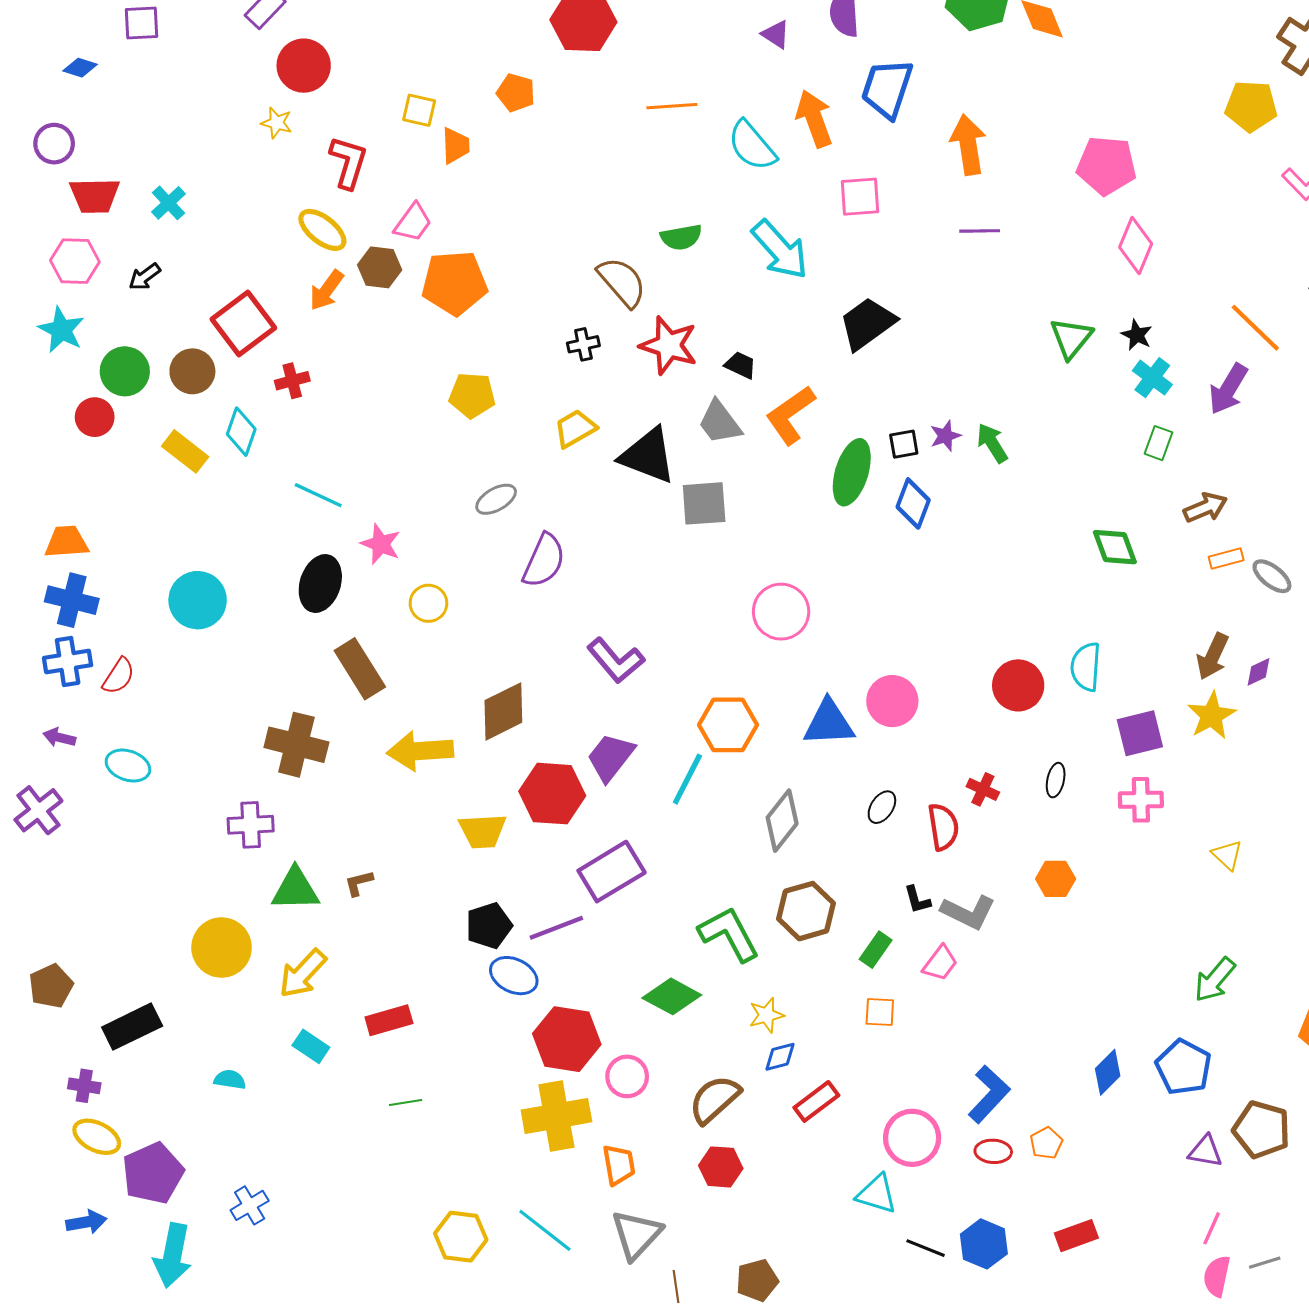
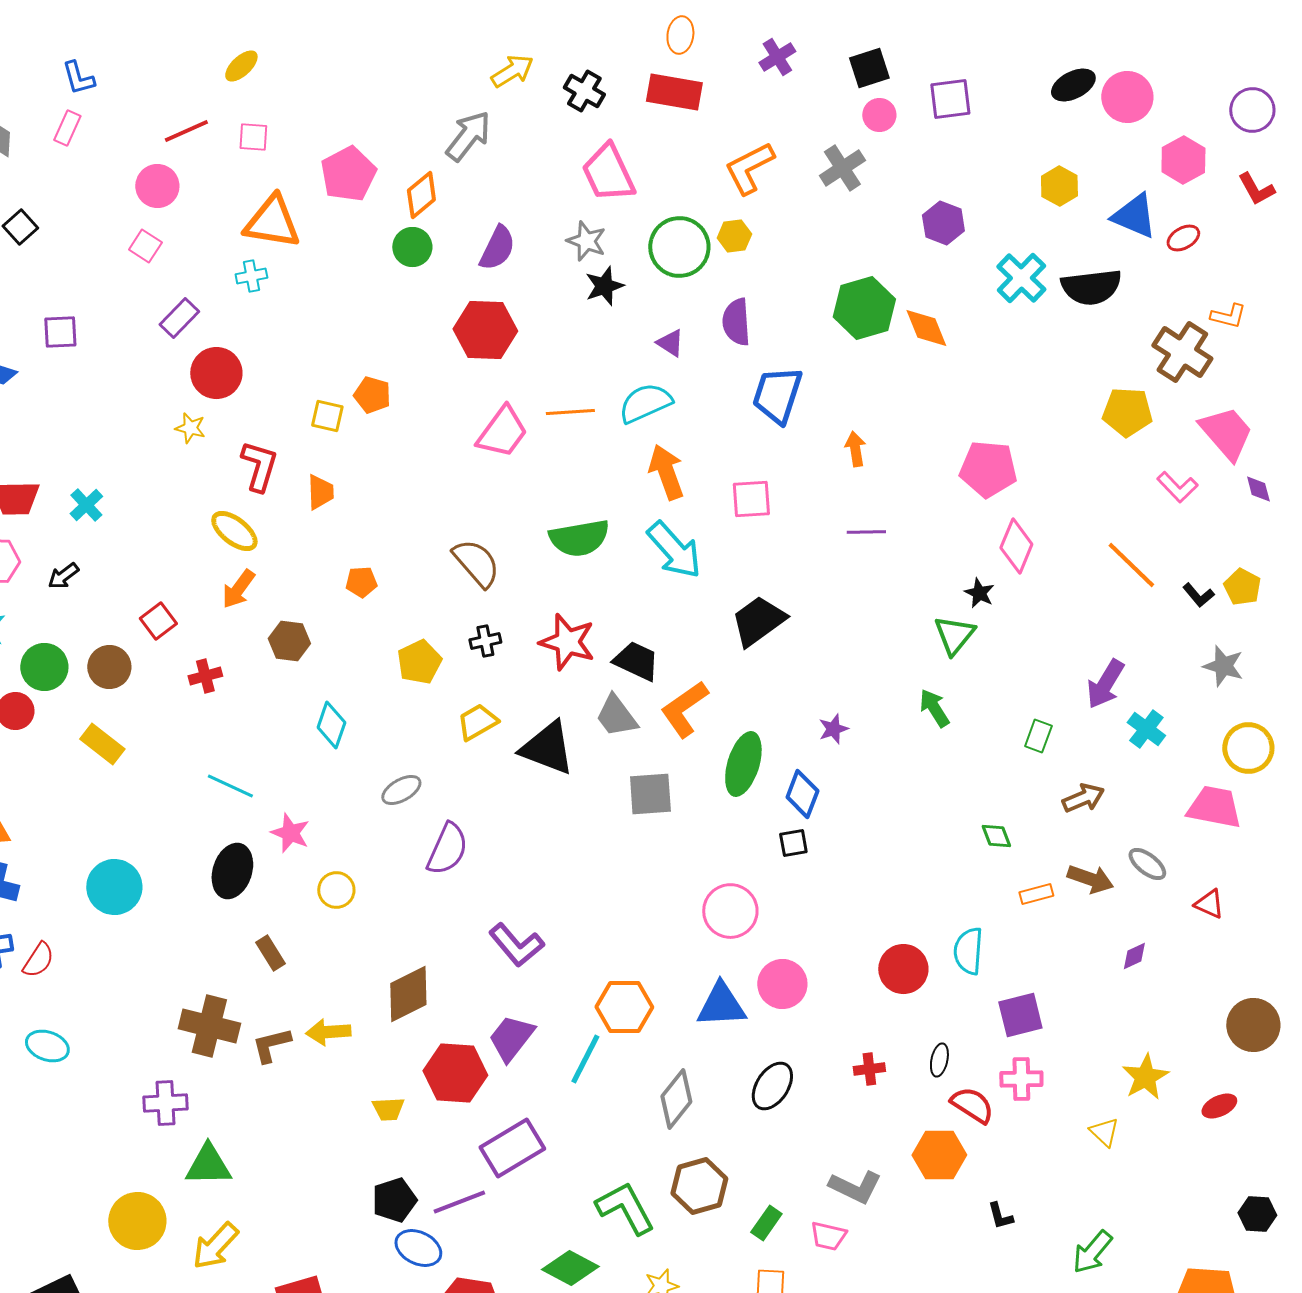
orange pentagon: (516, 93) -> (372, 395), moved
orange arrow: (814, 119) -> (666, 472), moved
orange arrow: (968, 145) -> (855, 449), size x0.6
orange trapezoid: (456, 146) -> (320, 492), moved
cyan semicircle: (752, 146) -> (645, 403), moved, turned 106
pink trapezoid: (413, 223) -> (502, 432), moved, size x1.4
green semicircle: (681, 237) -> (579, 538), size x1.5
brown hexagon: (380, 267) -> (289, 641), moved
brown semicircle: (622, 282) -> (476, 563), moved
orange pentagon: (454, 283) -> (361, 582), size x0.5
red square: (243, 324) -> (158, 621), size x0.6
orange line: (1255, 328) -> (1131, 565), moved
black star: (1137, 335) -> (979, 593), moved
black trapezoid: (740, 365) -> (636, 661), size x1.5
cyan cross: (1152, 378) -> (1146, 729), moved
yellow pentagon: (472, 395) -> (419, 662), moved, turned -30
cyan diamond: (241, 432) -> (331, 725), moved
green arrow: (992, 443) -> (934, 708), moved
black square: (904, 444) -> (793, 843), moved
gray square: (704, 503) -> (650, 794), moved
green diamond: (1115, 547) -> (996, 836), size x0.7
orange rectangle: (1226, 559) -> (1036, 894), moved
pink circle: (781, 612) -> (730, 911), moved
brown arrow: (1213, 656) -> (1090, 879), moved, turned -96
brown rectangle: (360, 669) -> (270, 953), size x0.6
yellow star: (1212, 716) -> (1145, 1077), moved
yellow arrow: (420, 751) -> (328, 1032), size x0.7
red cross: (983, 789) -> (869, 1069), turned -32
black ellipse: (882, 807) -> (772, 1086), size x1.5
red semicircle: (943, 827) -> (972, 1105), moved, turned -48
yellow trapezoid: (483, 831) -> (388, 1109), size x0.7
orange hexagon: (1056, 879) -> (939, 1155), size x1.4
brown L-shape: (359, 883) -> (271, 1045), moved, size x1.4
black L-shape: (917, 900) -> (1000, 1216), moved
pink trapezoid: (940, 963) -> (828, 1236), turned 66

